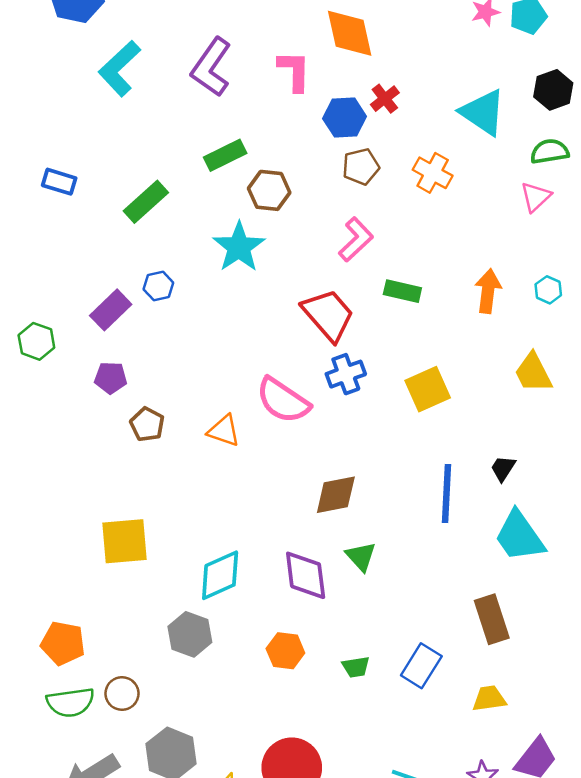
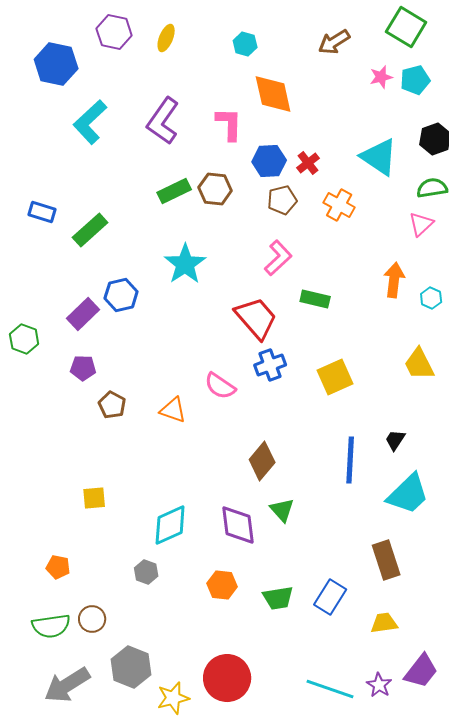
red cross: (385, 99) -> (308, 163), moved
brown hexagon: (269, 190) -> (215, 189), moved
green rectangle: (146, 202) -> (90, 230), moved
blue hexagon: (158, 286) -> (121, 295), size x1.4
orange arrow: (488, 291) -> (394, 280), moved
pink semicircle: (283, 400) -> (220, 386), size x0.7
brown diamond: (336, 495) -> (262, 461), turned -39
cyan trapezoid: (519, 536) -> (408, 494), turned -99
yellow square: (124, 541) -> (94, 498), size x0.6
gray hexagon: (190, 634) -> (146, 572), size x0.7
orange pentagon: (63, 643) -> (58, 567), moved, size x0.7
green trapezoid: (356, 667) -> (278, 598), size x1.4

